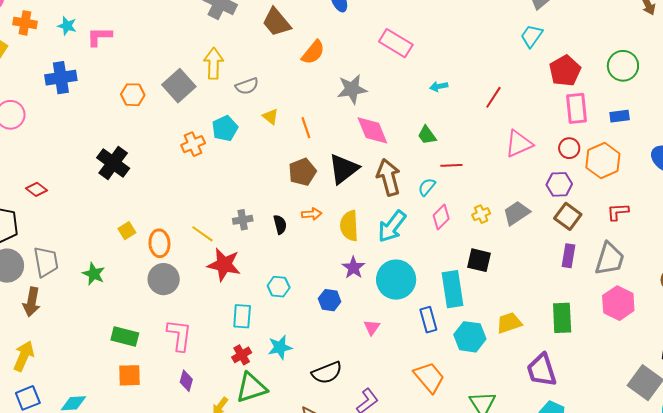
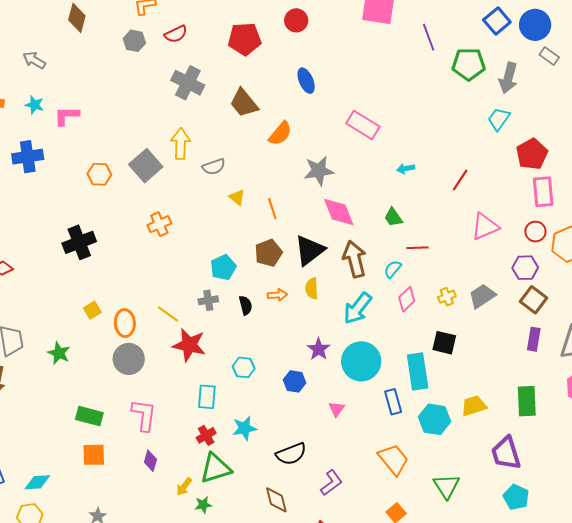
cyan pentagon: (225, 128) -> (223, 267), moved
black cross: (113, 163) -> (79, 242), turned 32
yellow semicircle: (349, 226) -> (312, 288), moved, size x0.7

